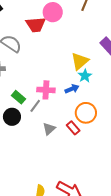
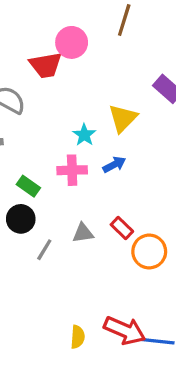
cyan star: (85, 76) -> (84, 135), moved
gray line: (35, 106) -> (44, 250), moved
orange circle: (86, 113) -> (149, 251), moved
gray triangle: (49, 129) -> (83, 233), turned 40

